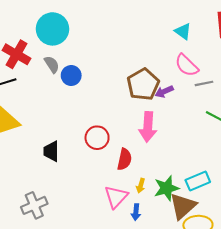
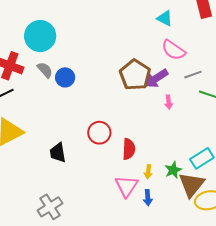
gray line: (204, 83) -> (193, 75), moved
purple arrow: (164, 92) -> (156, 78), size x1.4
pink arrow: (148, 127) -> (169, 102), moved, size x0.5
green star: (166, 188) -> (173, 170), size x0.7

